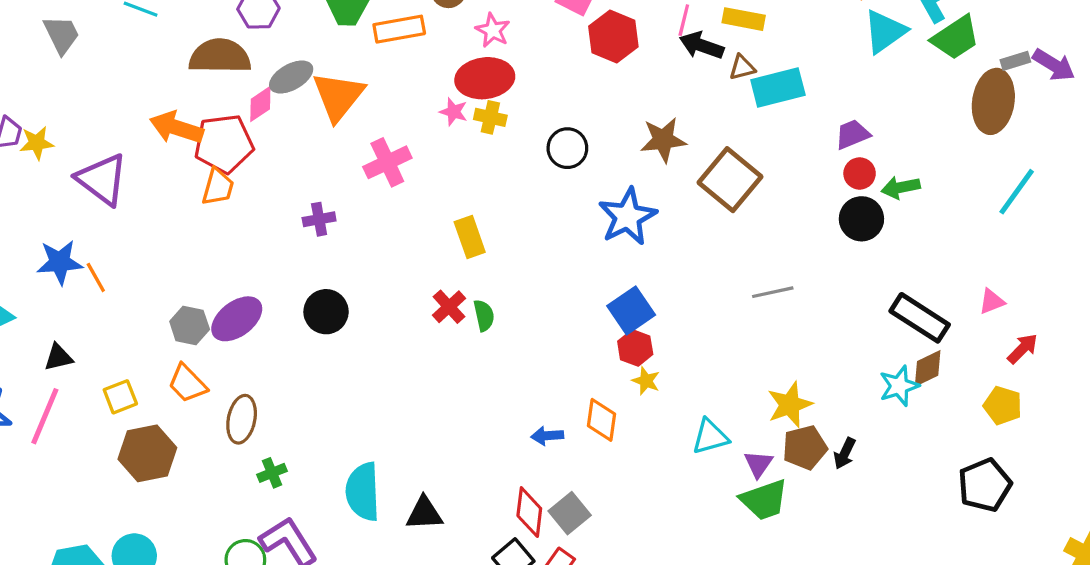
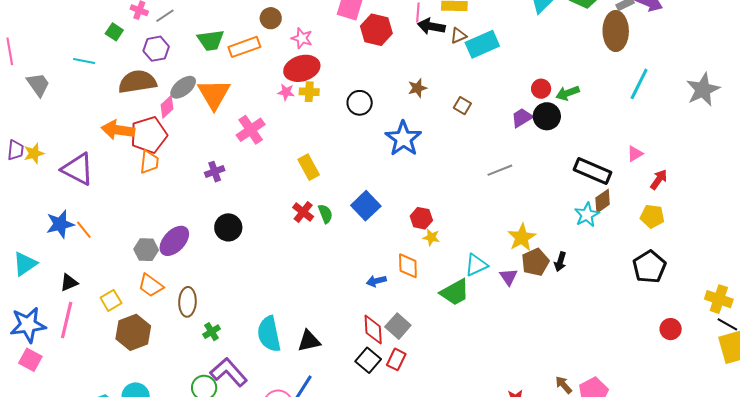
purple trapezoid: (852, 134) -> (522, 118), moved
brown star: (663, 140) -> (417, 88), size x0.7
brown square: (730, 180) -> (462, 106), size x0.5
blue square: (631, 310) -> (366, 206), moved
green trapezoid: (764, 500) -> (455, 292), moved

